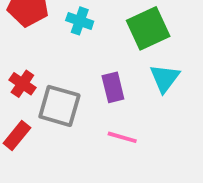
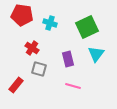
red cross: (22, 84) -> (32, 48), moved
gray square: (59, 106) -> (39, 69), size x0.7

